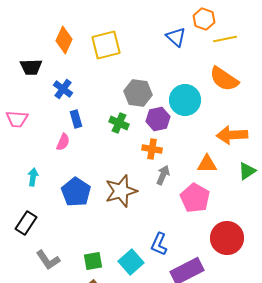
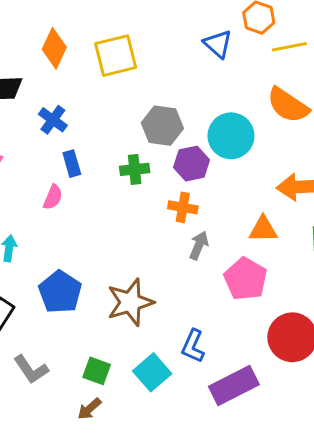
green cross: (119, 123) -> (135, 169), turned -30
brown star: (121, 191) -> (130, 302), moved
blue pentagon: (76, 192) -> (60, 292), moved
green square: (93, 261) -> (97, 371), turned 30

